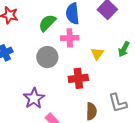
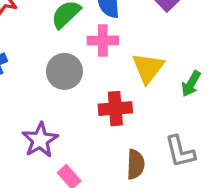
green arrow: (124, 49) -> (191, 84), moved
yellow triangle: (97, 54) -> (148, 68), size x1.5

